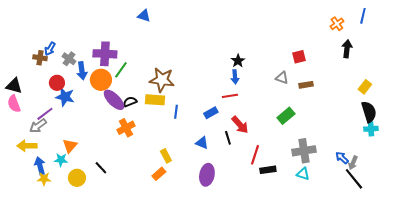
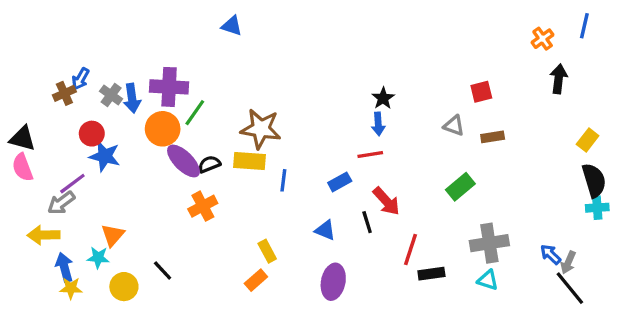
brown cross: (40, 58) -> (64, 93), turned -32
blue arrow: (82, 71) -> (132, 98), moved

